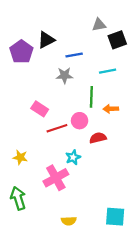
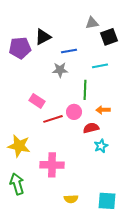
purple pentagon: (21, 52) -> (20, 48), turned 30
orange arrow: (111, 109) -> (103, 110), moved
yellow star: (20, 157) -> (19, 146), size x1.6
cyan star: (73, 157) -> (101, 146), moved
pink cross: (56, 178) -> (52, 165), turned 30
yellow semicircle: (69, 221) -> (71, 199), moved

